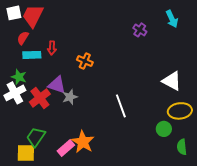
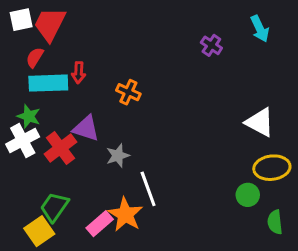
cyan rectangle: (32, 55) -> (48, 83), size x1.4
gray star: (70, 97) -> (118, 156), moved
white line: (121, 106) -> (148, 189), moved
yellow square: (26, 153) -> (39, 231), turned -36

